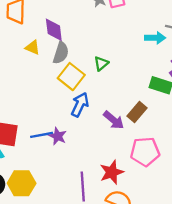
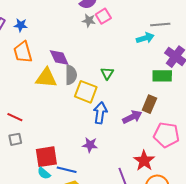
yellow triangle: (33, 47) -> (46, 78), size x1.6
purple arrow: (114, 120) -> (132, 117), turned -48
blue line: (42, 135) -> (67, 170), moved, turned 42
pink pentagon: (145, 152) -> (166, 135), turned 30

